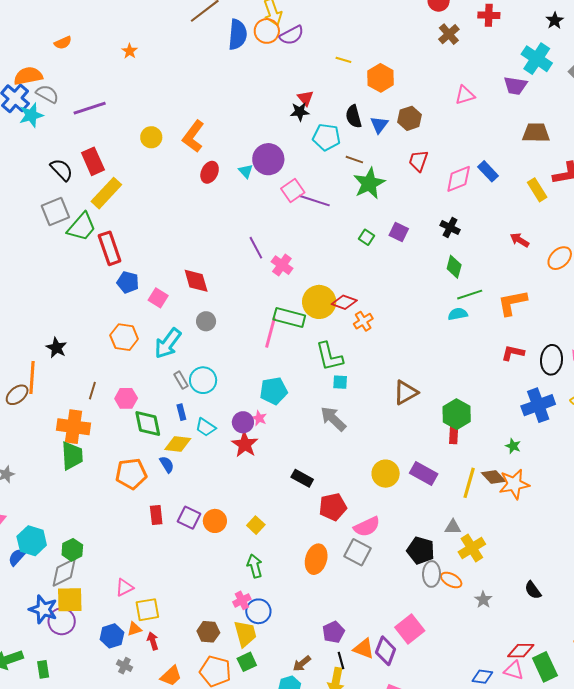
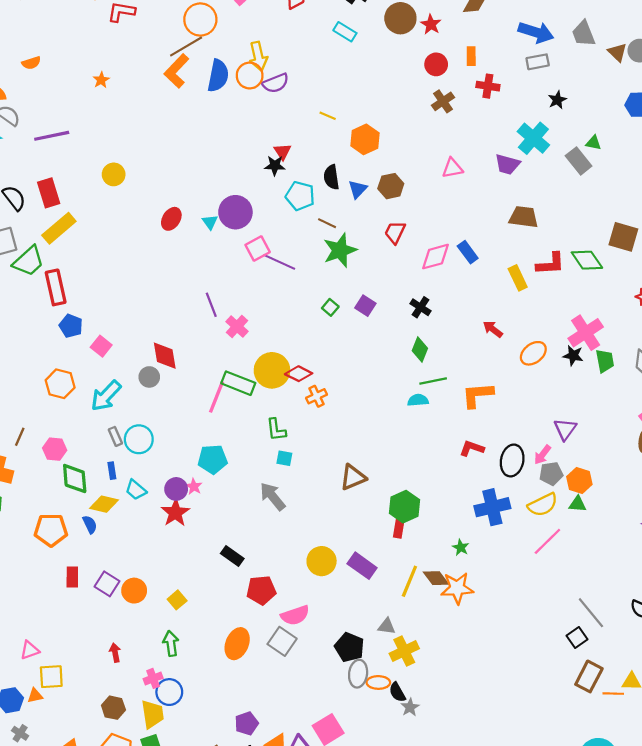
orange L-shape: (193, 136) -> (177, 71), moved
red diamond: (196, 281) -> (165, 356), moved
green L-shape: (329, 357) -> (276, 430), size x0.7
orange ellipse: (451, 580) -> (378, 682), turned -35
black semicircle: (533, 590) -> (397, 692), moved
red arrow: (153, 641) -> (115, 653), moved

